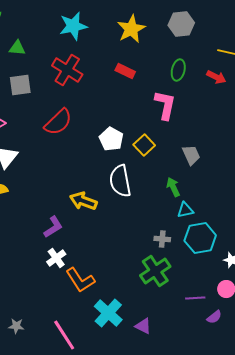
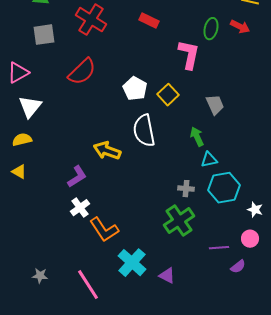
green ellipse: (178, 70) -> (211, 29), moved

